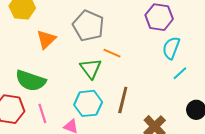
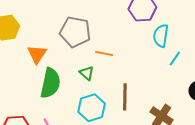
green triangle: (91, 68) -> (87, 73), size x0.7
green semicircle: (31, 81) -> (50, 83), moved, turned -84

